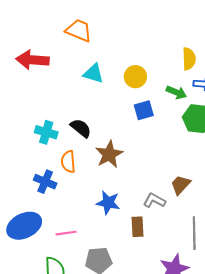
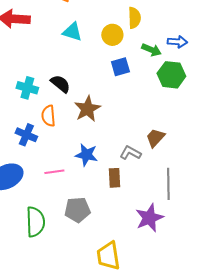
yellow semicircle: (189, 59) -> (134, 18), moved
pink line: (66, 233) -> (54, 172), moved

